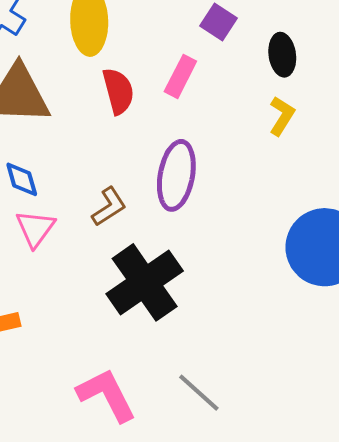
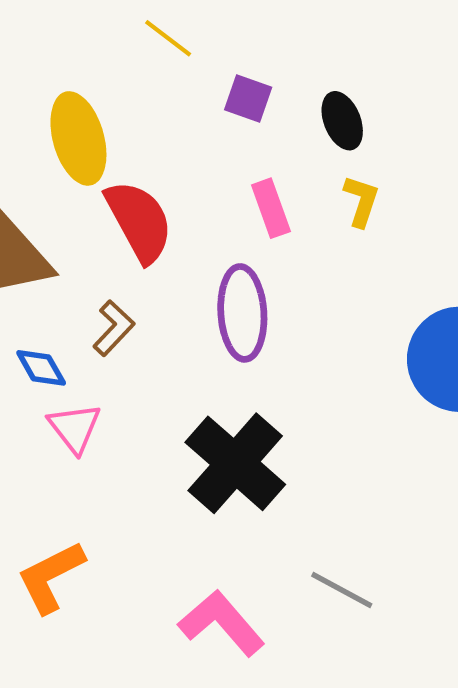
pink rectangle: (180, 76) -> (271, 208), moved, turned -33
red semicircle: (118, 91) -> (139, 221), size x1.4
brown L-shape: (109, 207) -> (114, 328), moved

